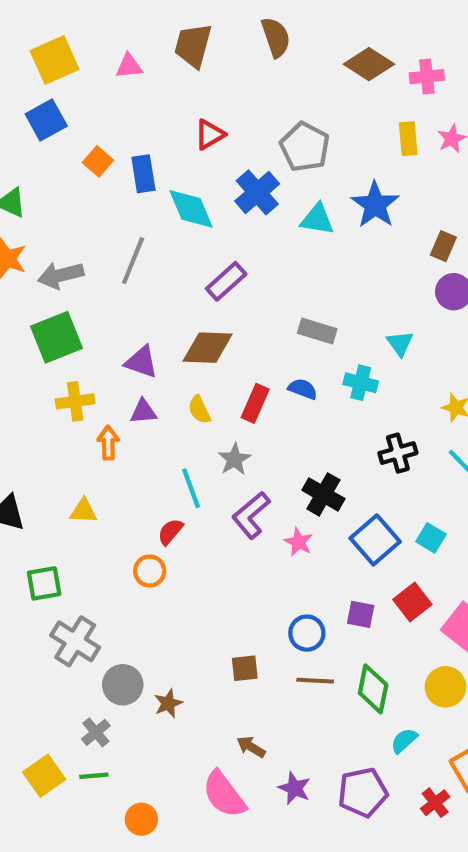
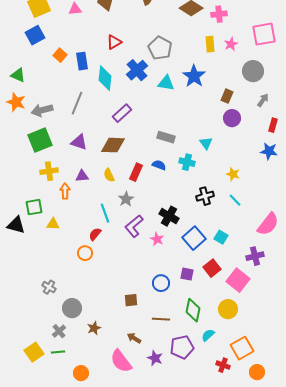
cyan diamond: (191, 209) -> (105, 78), turned 30
purple triangle: (141, 362) -> (79, 142), moved
green square: (44, 583) -> (34, 207), moved
gray cross: (75, 641) -> (49, 287), size x0.6
brown line: (315, 681) -> (161, 319), moved
brown star: (168, 703) -> (94, 328), moved
purple pentagon: (363, 792) -> (182, 347), moved
red cross: (435, 803) -> (223, 365), turned -32

